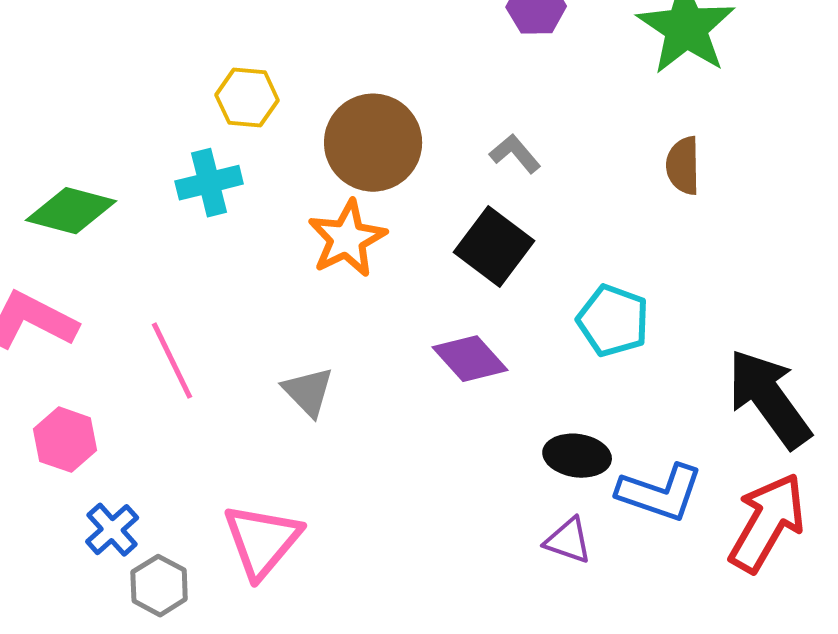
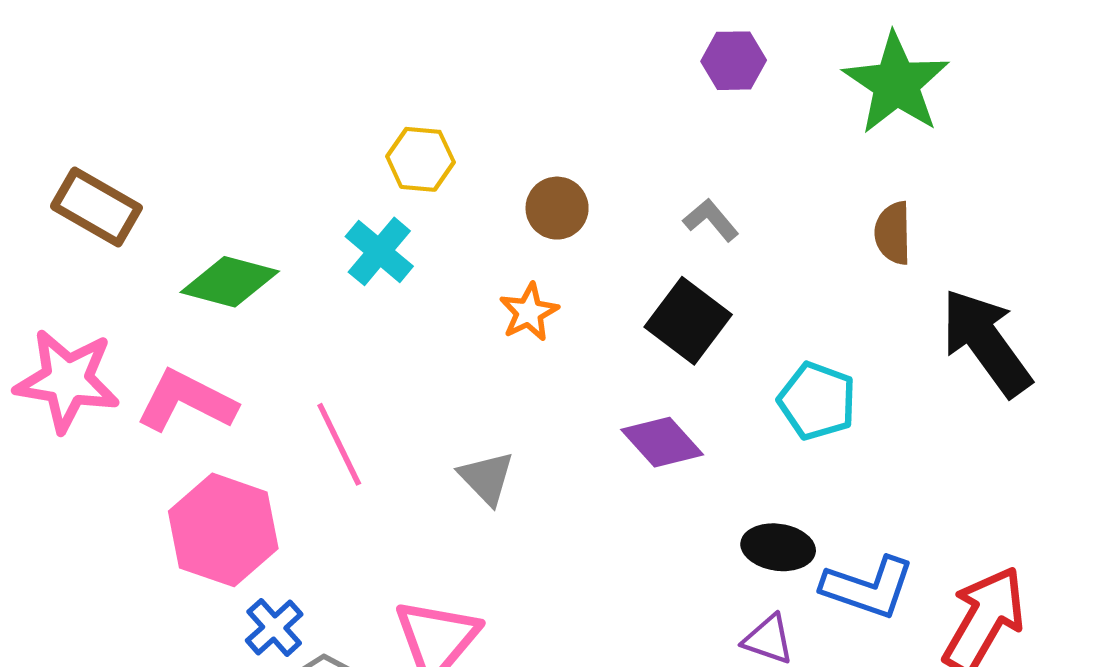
brown circle: (373, 143) -> (557, 208), size x0.6
cyan cross: (209, 183) -> (379, 251), turned -36
orange star: (347, 239) -> (529, 312), size x0.7
black arrow: (769, 399) -> (986, 342), moved
pink hexagon: (65, 440) -> (223, 530), size x1.6

